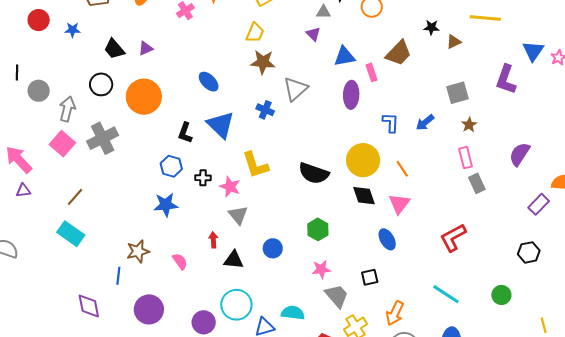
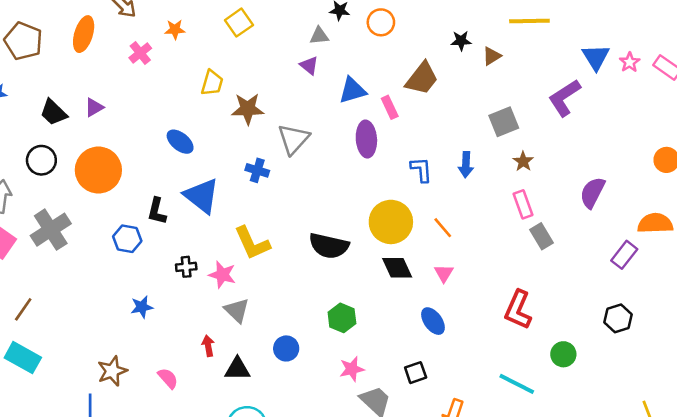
yellow trapezoid: (255, 33) -> (212, 83), moved
purple L-shape: (506, 79) -> (565, 98), turned 44
blue arrow: (425, 122) -> (466, 165), turned -42
blue hexagon: (171, 166) -> (127, 239), moved
pink triangle: (399, 204) -> (444, 273), size x0.7
blue star: (166, 205) -> (142, 307), size x0.7
red L-shape: (453, 238) -> (518, 310), turned -32
green circle: (501, 295) -> (563, 354), moved

